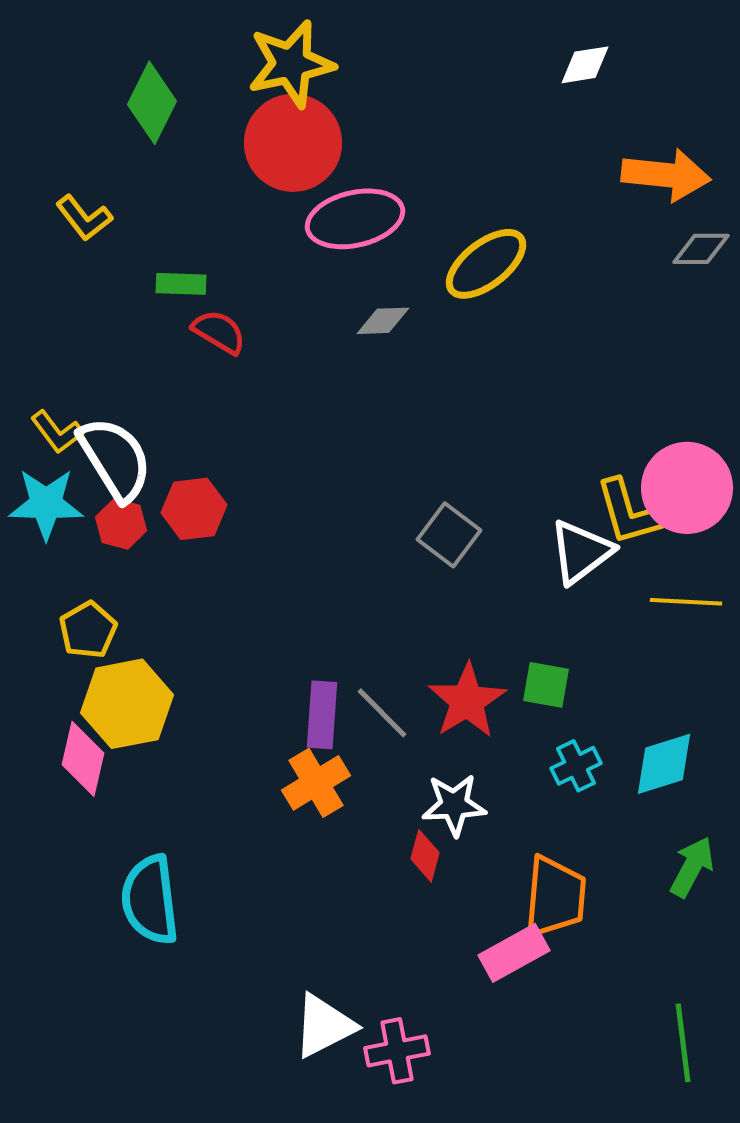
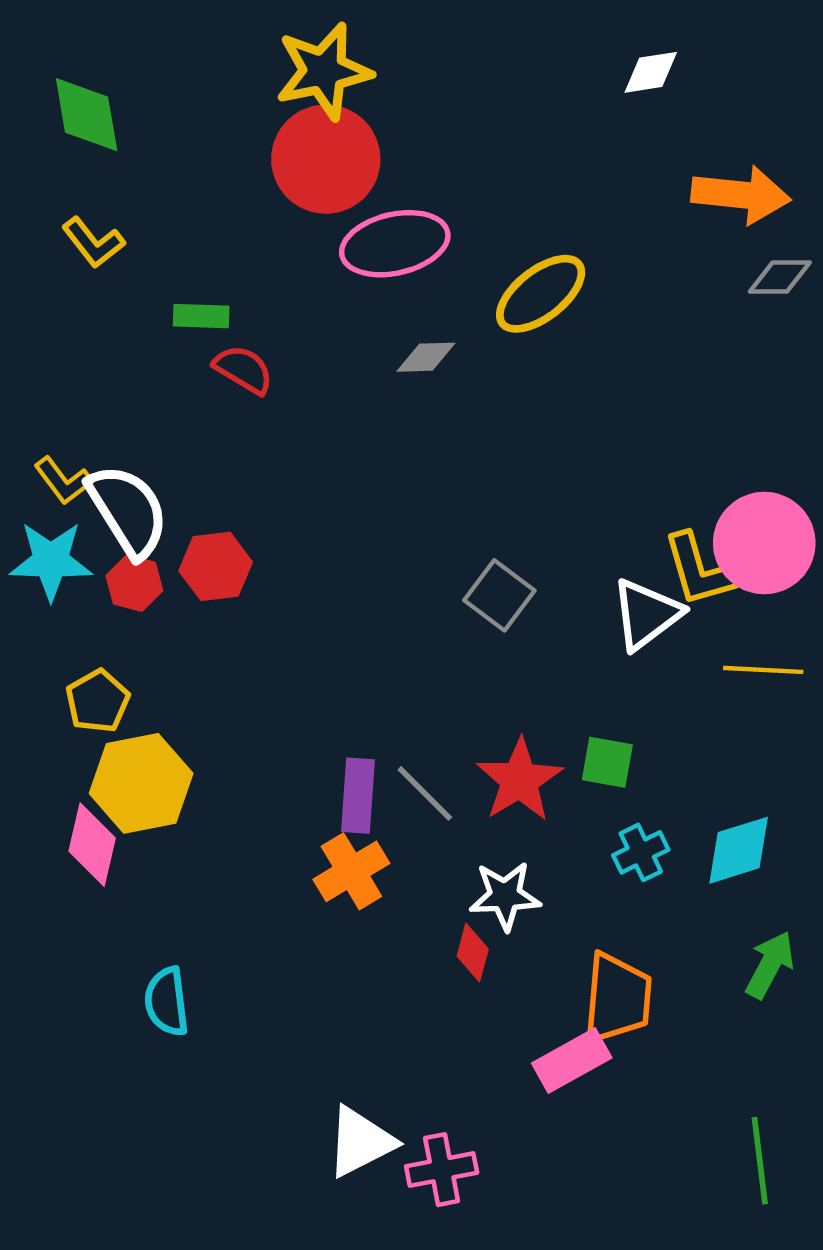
green diamond: (152, 103) -> (87, 115), moved, turned -36
cyan semicircle: (150, 900) -> (167, 1002), size x0.7

